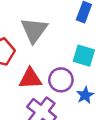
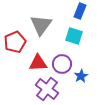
cyan square: (84, 56) -> (74, 36), moved

